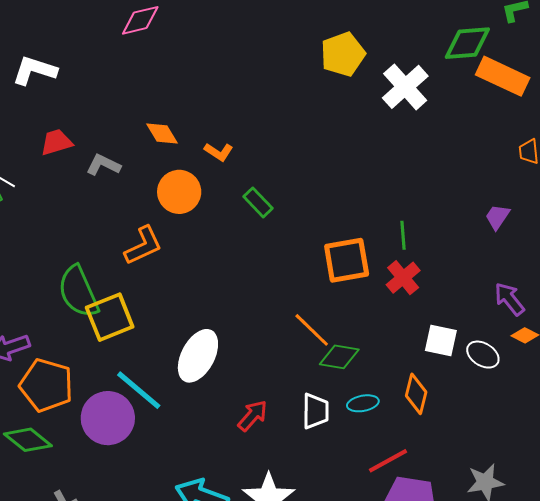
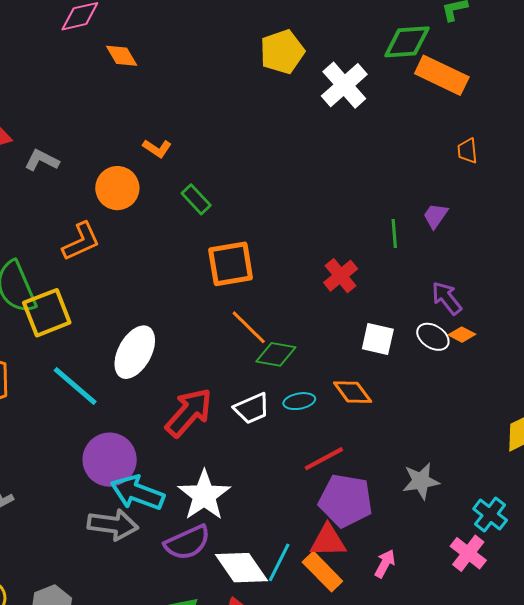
orange diamond: (162, 134) -> (122, 56), moved
green line: (403, 235) -> (394, 233), moved
orange square: (347, 260) -> (231, 264), moved
white ellipse: (483, 355) -> (433, 337), moved
orange diamond: (416, 394) -> (353, 392), turned -51
white trapezoid: (315, 411) -> (252, 408), turned 66
red arrow: (253, 416) -> (189, 412), size x1.6
purple circle: (108, 418) -> (110, 460), moved

